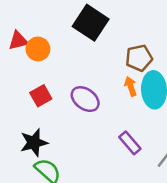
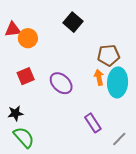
black square: (91, 23) -> (73, 22), size x0.7
black star: (34, 143) -> (15, 113), size x0.7

